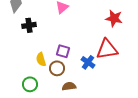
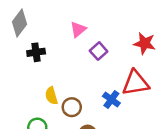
purple square: (63, 51) -> (99, 51), moved, turned 32

